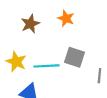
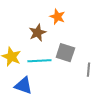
brown star: (30, 24) -> (37, 33), moved

